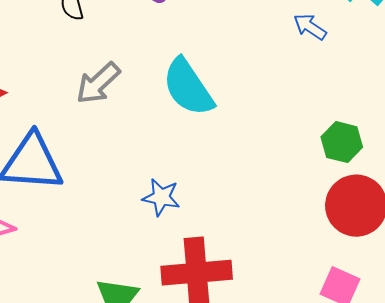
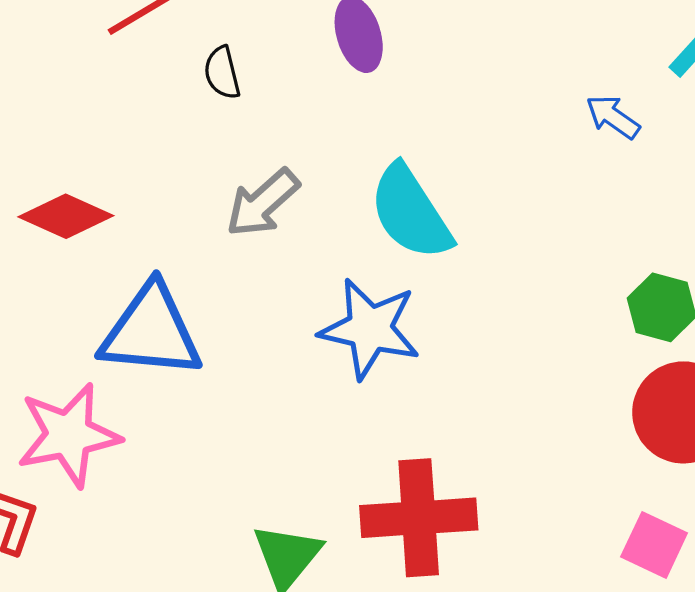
blue star: (161, 197) -> (370, 329), moved, size x1.6

